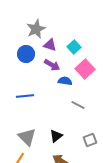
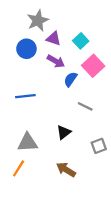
blue semicircle: (65, 81) -> (71, 79), turned -64
black triangle: (56, 136) -> (64, 132), moved
gray triangle: (27, 137) -> (28, 142), turned -48

